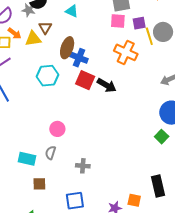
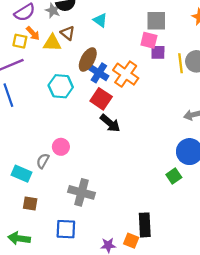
purple square: (139, 23) -> (158, 52), moved
brown triangle: (45, 28) -> (68, 33), turned -32
orange cross: (126, 52) -> (126, 74), moved
black arrow: (107, 85) -> (110, 123), moved
gray semicircle: (51, 153) -> (43, 161), moved
gray cross: (83, 166) -> (82, 192), size x1.6
black rectangle: (158, 186) -> (145, 225), moved

